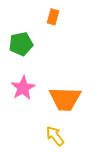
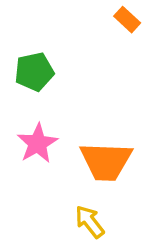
orange rectangle: (53, 17) -> (127, 20), moved, turned -63

